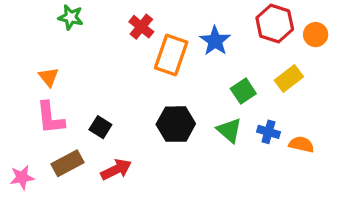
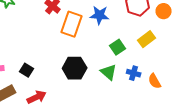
blue star: (215, 41) -> (100, 15), turned -30
orange semicircle: (301, 144) -> (155, 81), turned -133

